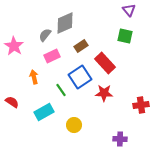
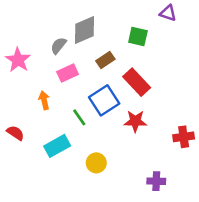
purple triangle: (129, 10) -> (168, 13), turned -32
green square: (125, 36) -> (138, 36), moved

